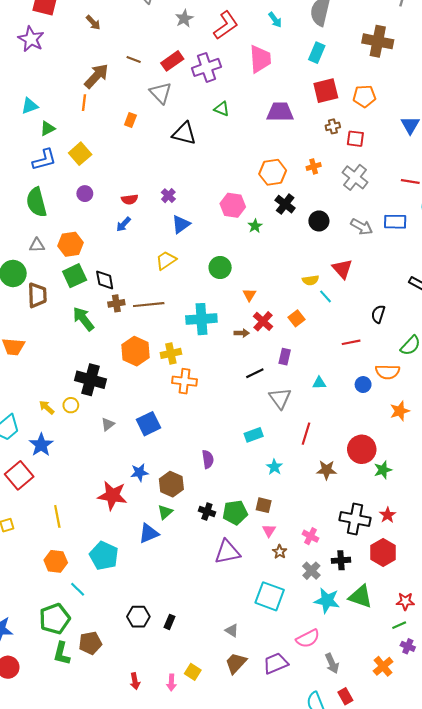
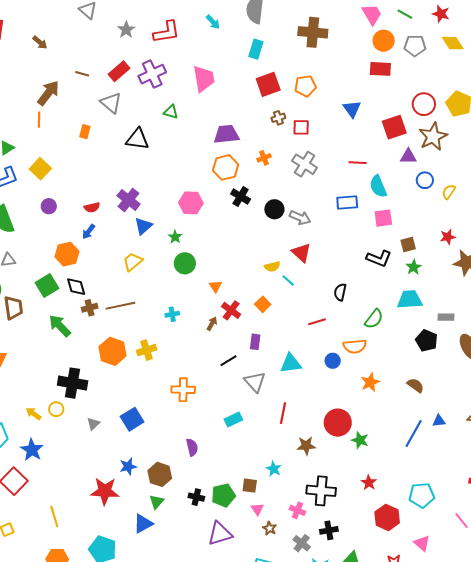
red L-shape: (226, 25) -> (166, 32), turned 32
pink trapezoid: (260, 59) -> (204, 79), moved
purple trapezoid: (280, 112) -> (226, 134), moved
purple cross: (168, 196) -> (129, 200), size x1.6
green star: (255, 226) -> (175, 237), moved
gray arrow: (362, 227) -> (300, 218), moved
orange hexagon: (70, 244) -> (67, 254), moved
cyan cross: (201, 319) -> (172, 314), size x0.5
brown arrow: (242, 333) -> (212, 324), turned -56
orange cross: (185, 381) -> (183, 390), moved
cyan triangle: (319, 383) -> (291, 364), size x1.6
cyan star: (274, 467) -> (274, 469), moved
green star: (383, 470) -> (360, 440), turned -30
black cross: (355, 519) -> (321, 491), moved
red hexagon: (383, 552) -> (387, 517), moved

